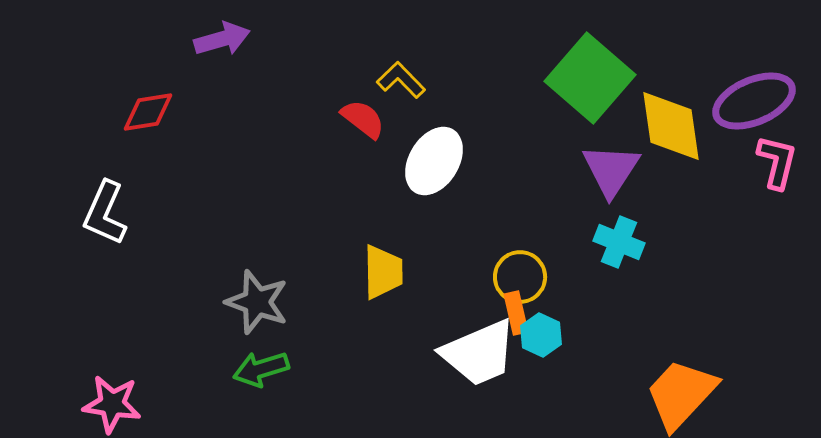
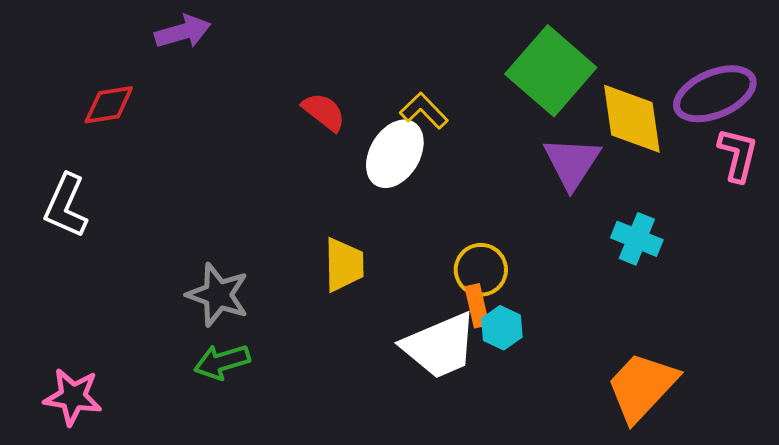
yellow L-shape: (401, 80) -> (424, 111), moved
cyan cross: (619, 242) -> (637, 239), moved

